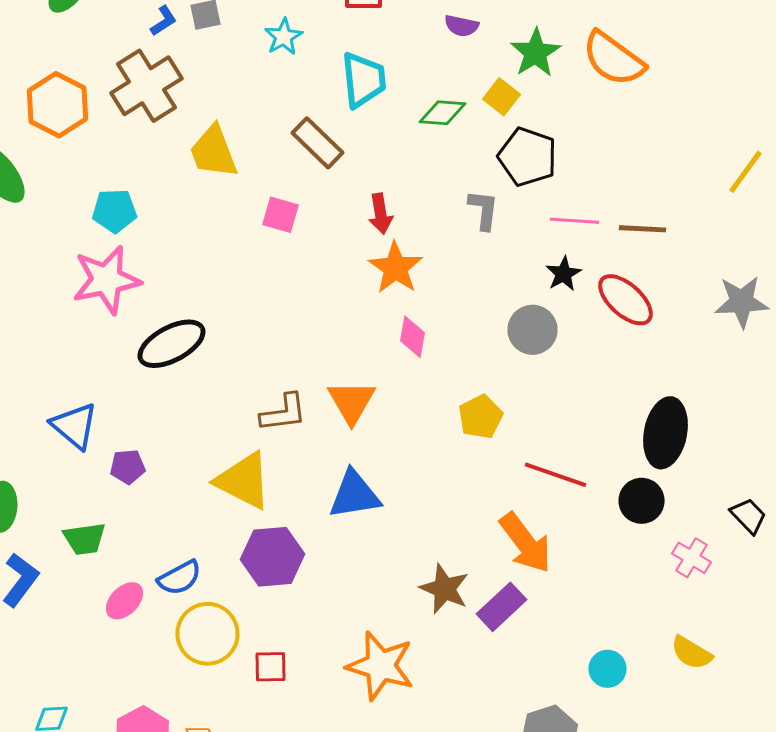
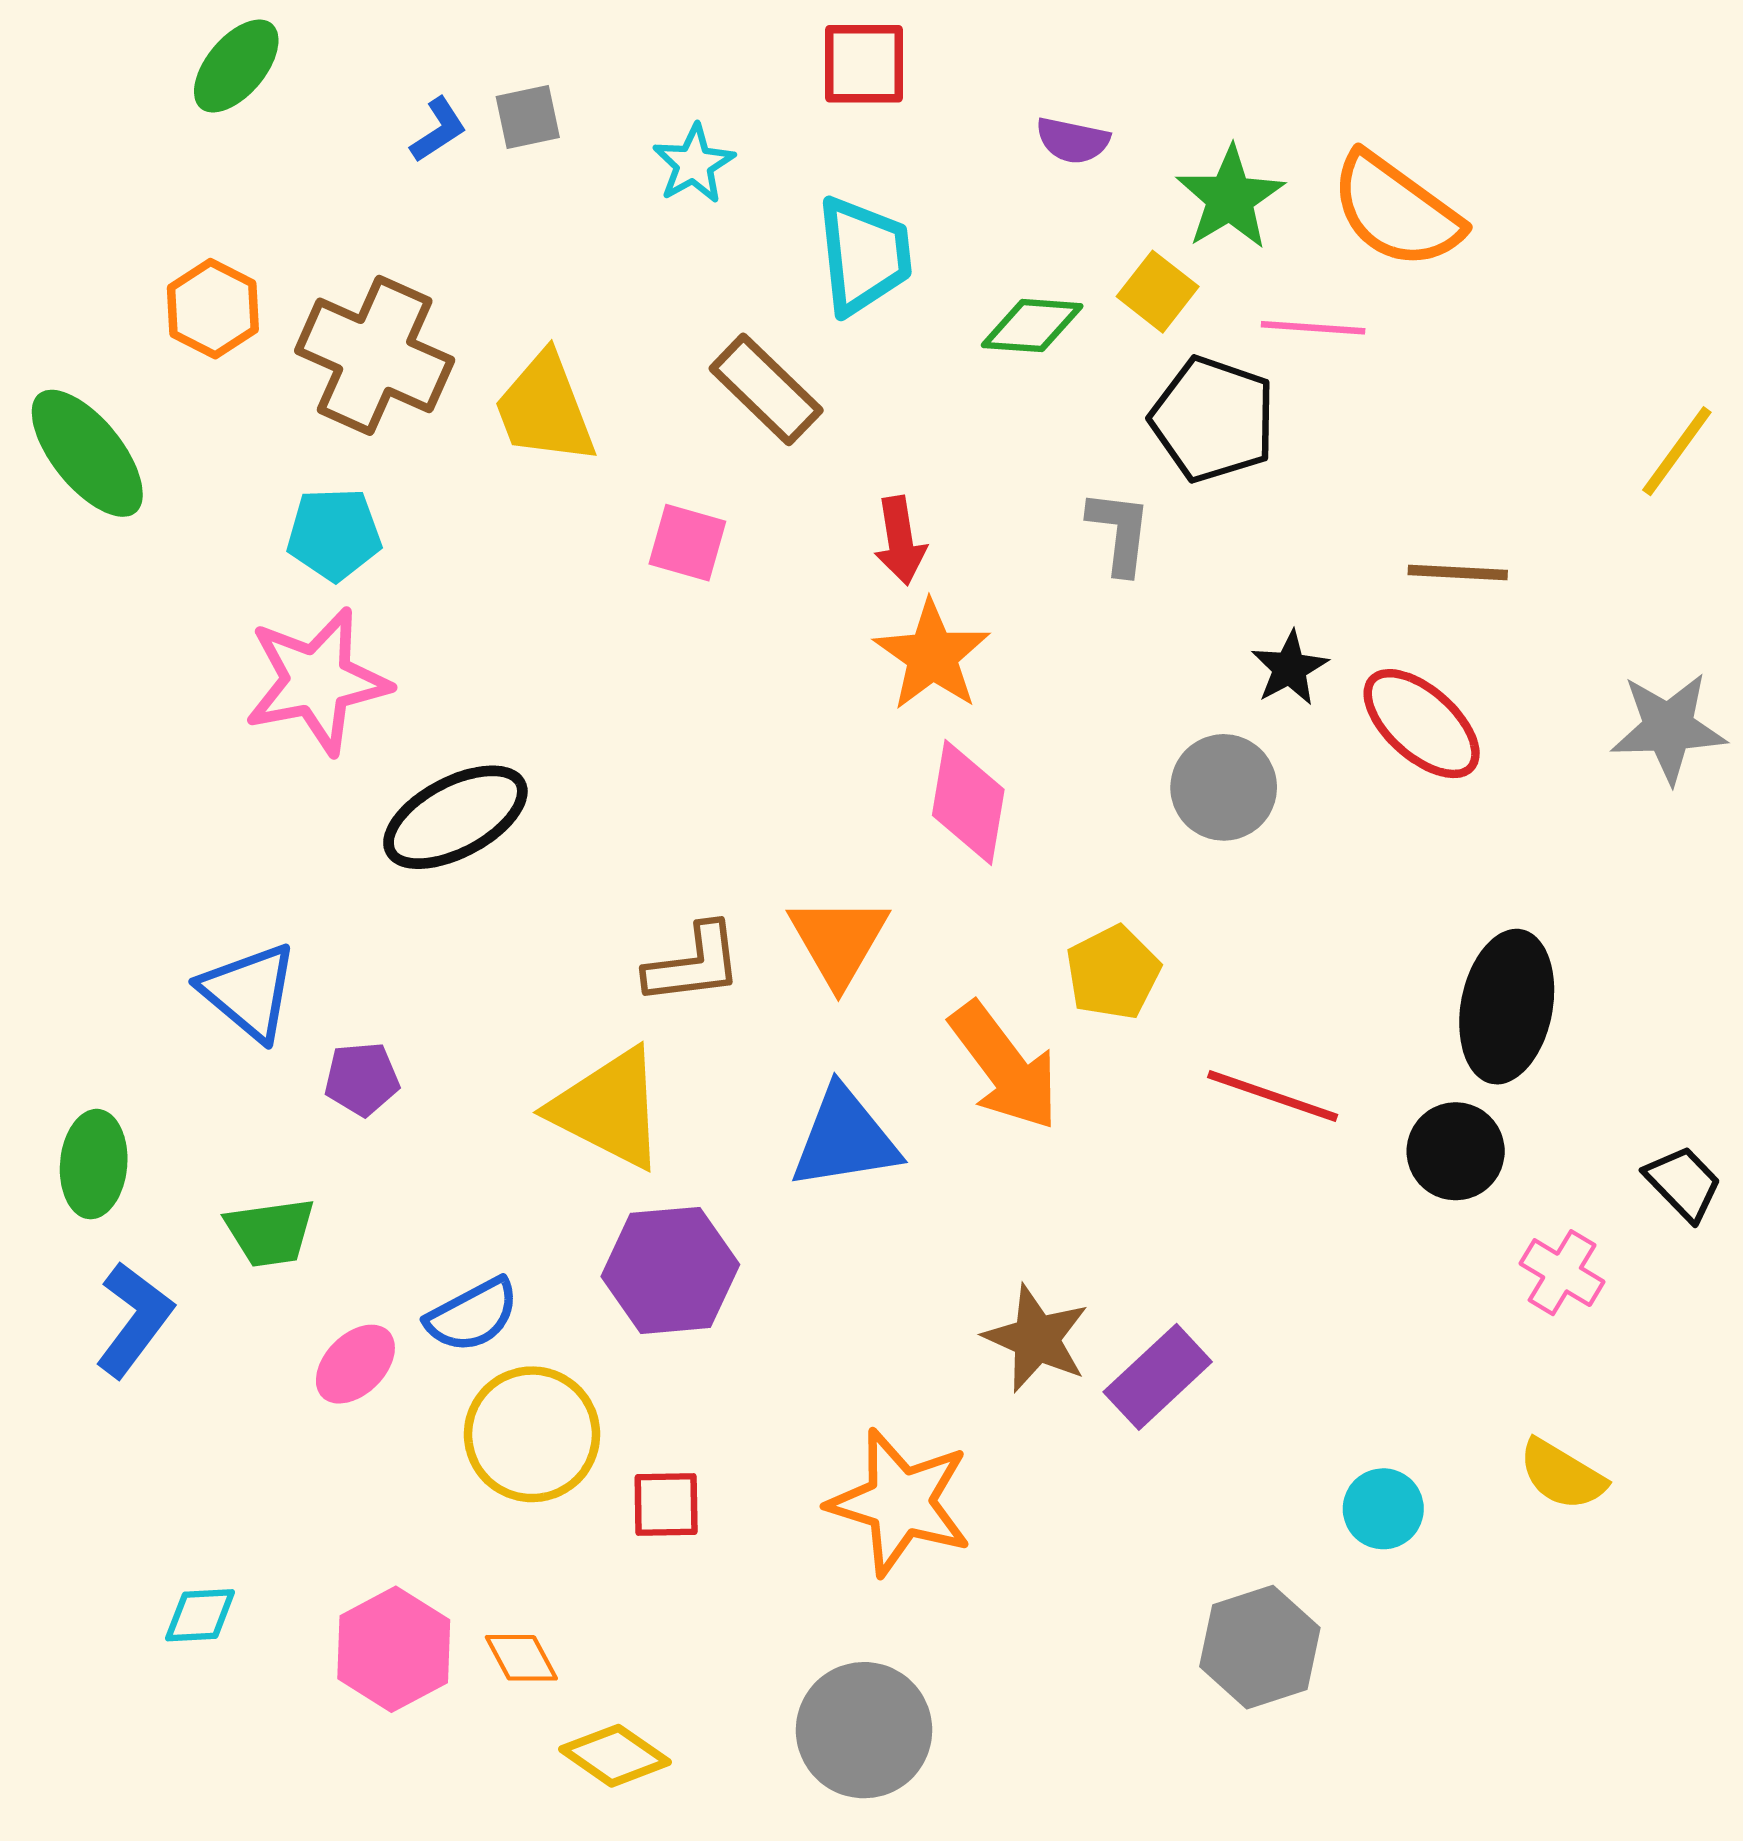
brown cross: (146, 86) -> (375, 355), moved, turned -34
orange hexagon: (58, 105) -> (213, 309), size x0.7
pink line: (574, 221) -> (1313, 328), moved
pink diamond: (412, 337) -> (968, 802), size x1.4
orange arrow: (526, 543) -> (1004, 1066), moved

